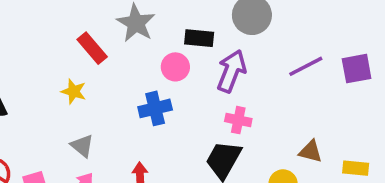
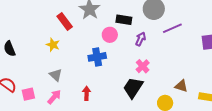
purple line: (306, 66) -> (172, 28), moved
purple arrow: (231, 71) -> (141, 39), size x0.6
pink cross: (238, 120) -> (143, 66), turned 32

